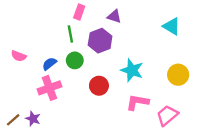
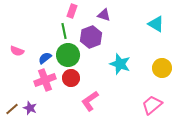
green circle: (75, 60) -> (68, 55), size x1.5
red circle: (99, 86) -> (71, 78), moved
pink L-shape: (137, 102) -> (90, 101), moved, turned -45

